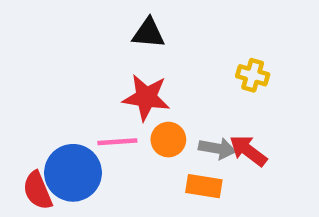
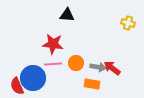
yellow cross: (253, 75) -> (128, 23), moved
red star: (146, 97) -> (53, 44), moved

